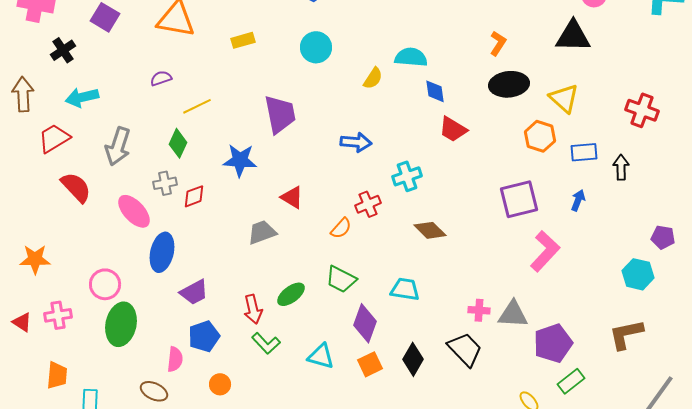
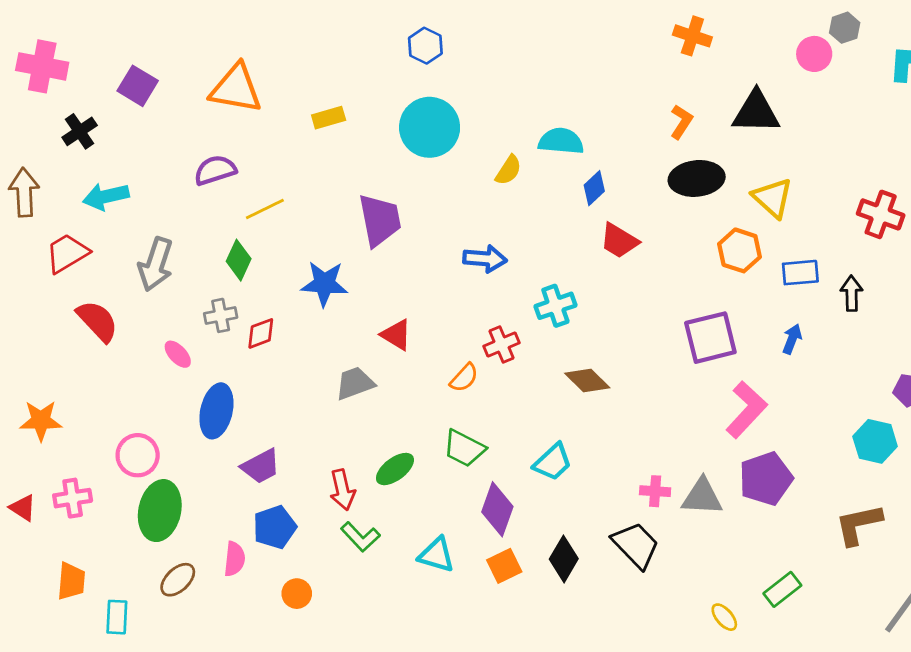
black triangle: (573, 36) -> (756, 112), moved
cyan circle: (316, 47) -> (430, 127), size x1.4
purple semicircle: (161, 78) -> (215, 170), size x1.4
blue diamond: (435, 91) -> (594, 188), turned 55
pink ellipse: (134, 211) -> (178, 354), size x0.6
cyan trapezoid: (405, 289) -> (553, 462), turned 128
purple pentagon: (553, 343) -> (766, 479), moved
brown ellipse: (154, 391) -> (178, 580), moved, turned -68

